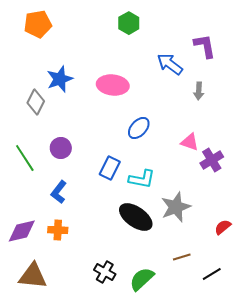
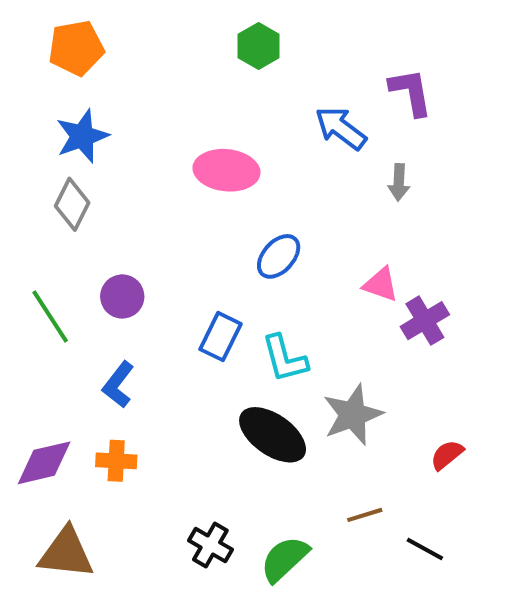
blue star: (60, 79) -> (82, 136), moved
cyan L-shape: (142, 179) -> (285, 359), turned 64
black line: (212, 274) -> (425, 549), turned 60

